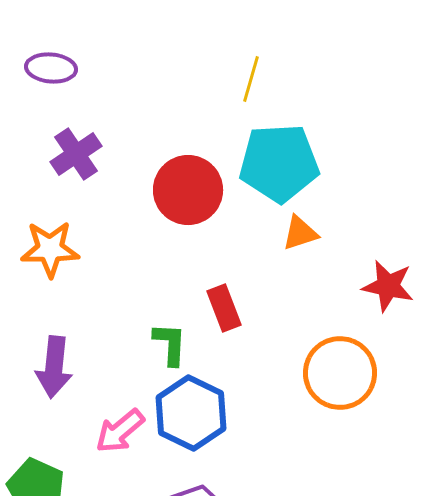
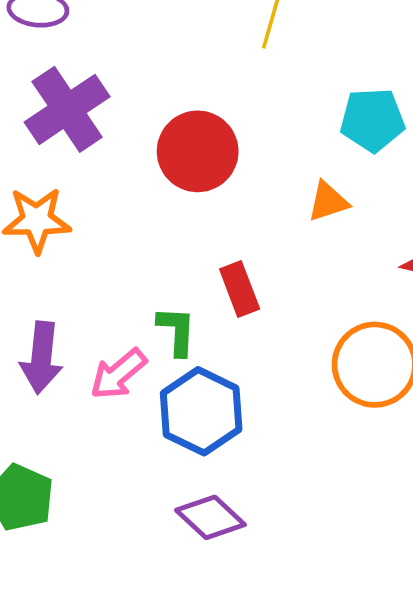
purple cross: (76, 154) -> (67, 109), size x1.4
cyan pentagon: (279, 163) -> (372, 120), moved, size x0.7
pink arrow: (120, 431) -> (118, 374), moved

